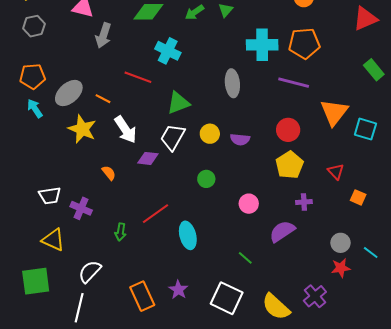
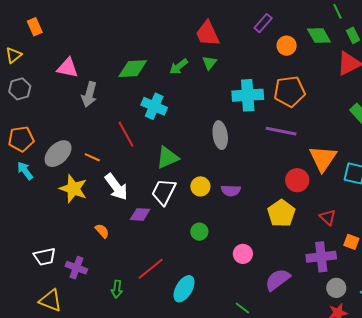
red line: (138, 77) -> (126, 134), turned 44
red circle: (288, 130) -> (297, 180), moved
purple cross: (304, 202) -> (321, 257), moved, size x1.8
cyan ellipse: (188, 235) -> (184, 289), turned 48

